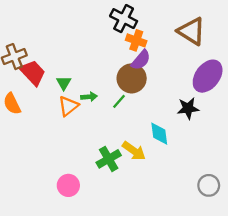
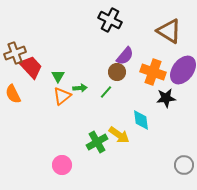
orange cross: (136, 40) -> (153, 72), moved, size x1.4
brown circle: (132, 78) -> (117, 72), size x0.7

